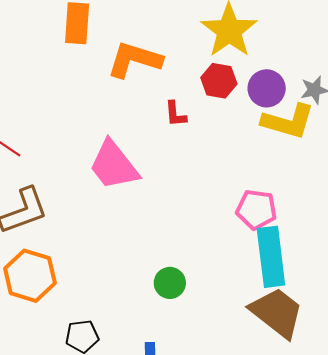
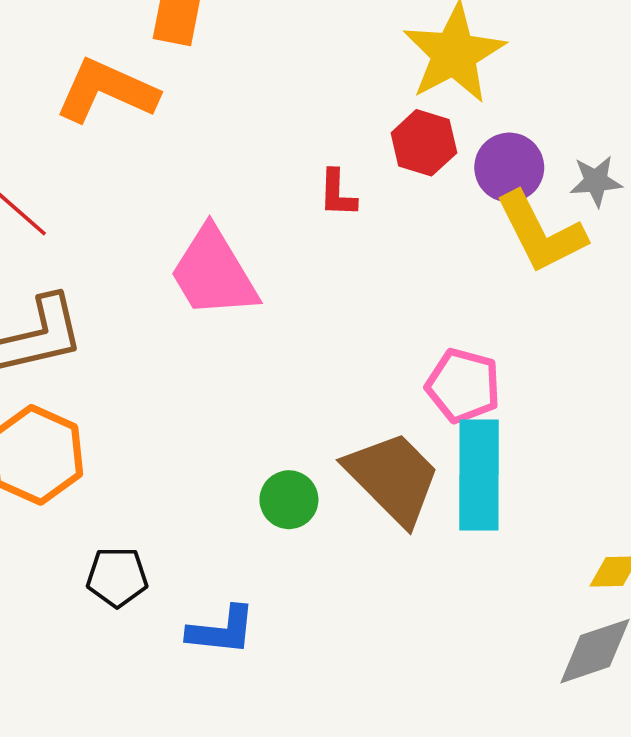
orange L-shape: (134, 60) -> (106, 91), moved
yellow L-shape: (288, 121) -> (541, 233), turned 40
brown trapezoid: (277, 313) -> (393, 478), moved

